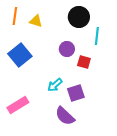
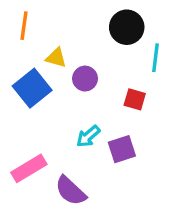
yellow triangle: (36, 21) -> (56, 58), moved
purple circle: (67, 49) -> (85, 79), moved
purple semicircle: (65, 116) -> (71, 191), moved

